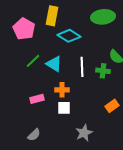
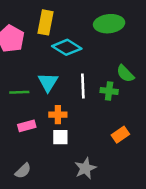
green line: (33, 61) -> (19, 92), moved, turned 42
cyan triangle: (54, 64) -> (48, 82), turned 30

